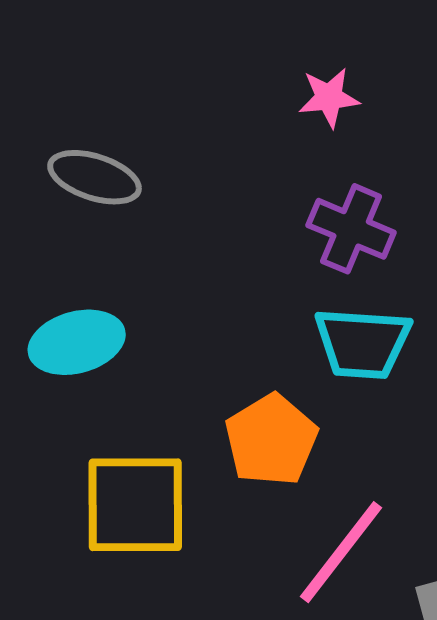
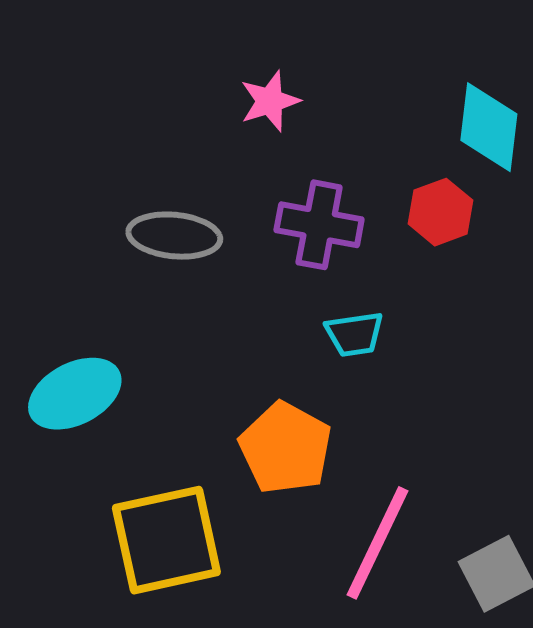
gray ellipse: (95, 177) -> (174, 236), moved
cyan trapezoid: (363, 343) -> (354, 334), size x0.6

